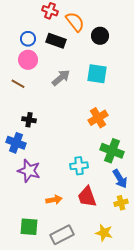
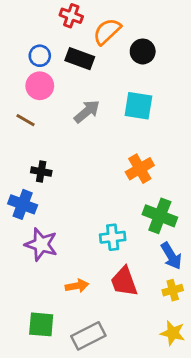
orange semicircle: (75, 22) -> (107, 31), turned -95
yellow star: (104, 233) -> (173, 333), moved

